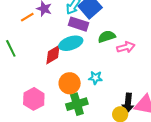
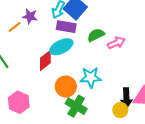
cyan star: (95, 78) -> (91, 77), size x1.5
pink hexagon: (34, 99) -> (19, 102), moved
green cross: (77, 104) -> (76, 106), turned -35

